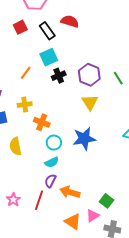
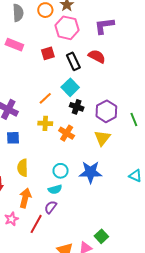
cyan square: (49, 57) -> (70, 87), turned -30
black cross: (59, 76) -> (77, 107), turned 32
yellow cross: (25, 104) -> (45, 123), moved
orange cross: (42, 122) -> (67, 133), moved
orange arrow: (70, 192) -> (25, 198), moved, turned 78

